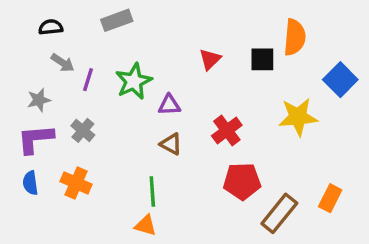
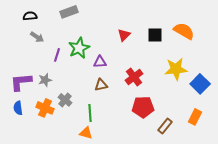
orange semicircle: (295, 37) -> (184, 31), moved, turned -65
purple line: (88, 80) -> (57, 55), moved
blue square: (340, 80) -> (200, 84), moved
gray star: (39, 100) -> (45, 80), moved
gray cross: (83, 130) -> (65, 100), moved
brown triangle: (171, 144) -> (101, 85), turned -40
brown rectangle: (279, 213) -> (165, 126), size x0.7

